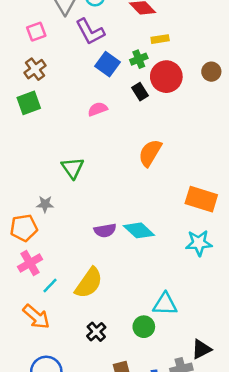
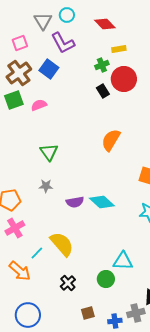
blue square: (108, 64) -> (49, 69), moved
brown cross: (35, 69) -> (19, 73), size x1.4
pink semicircle: (98, 109) -> (39, 105), moved
gray star: (45, 204) -> (46, 186), moved
yellow semicircle: (89, 283) -> (62, 244), turned -76
cyan line: (50, 285) -> (37, 253), moved

